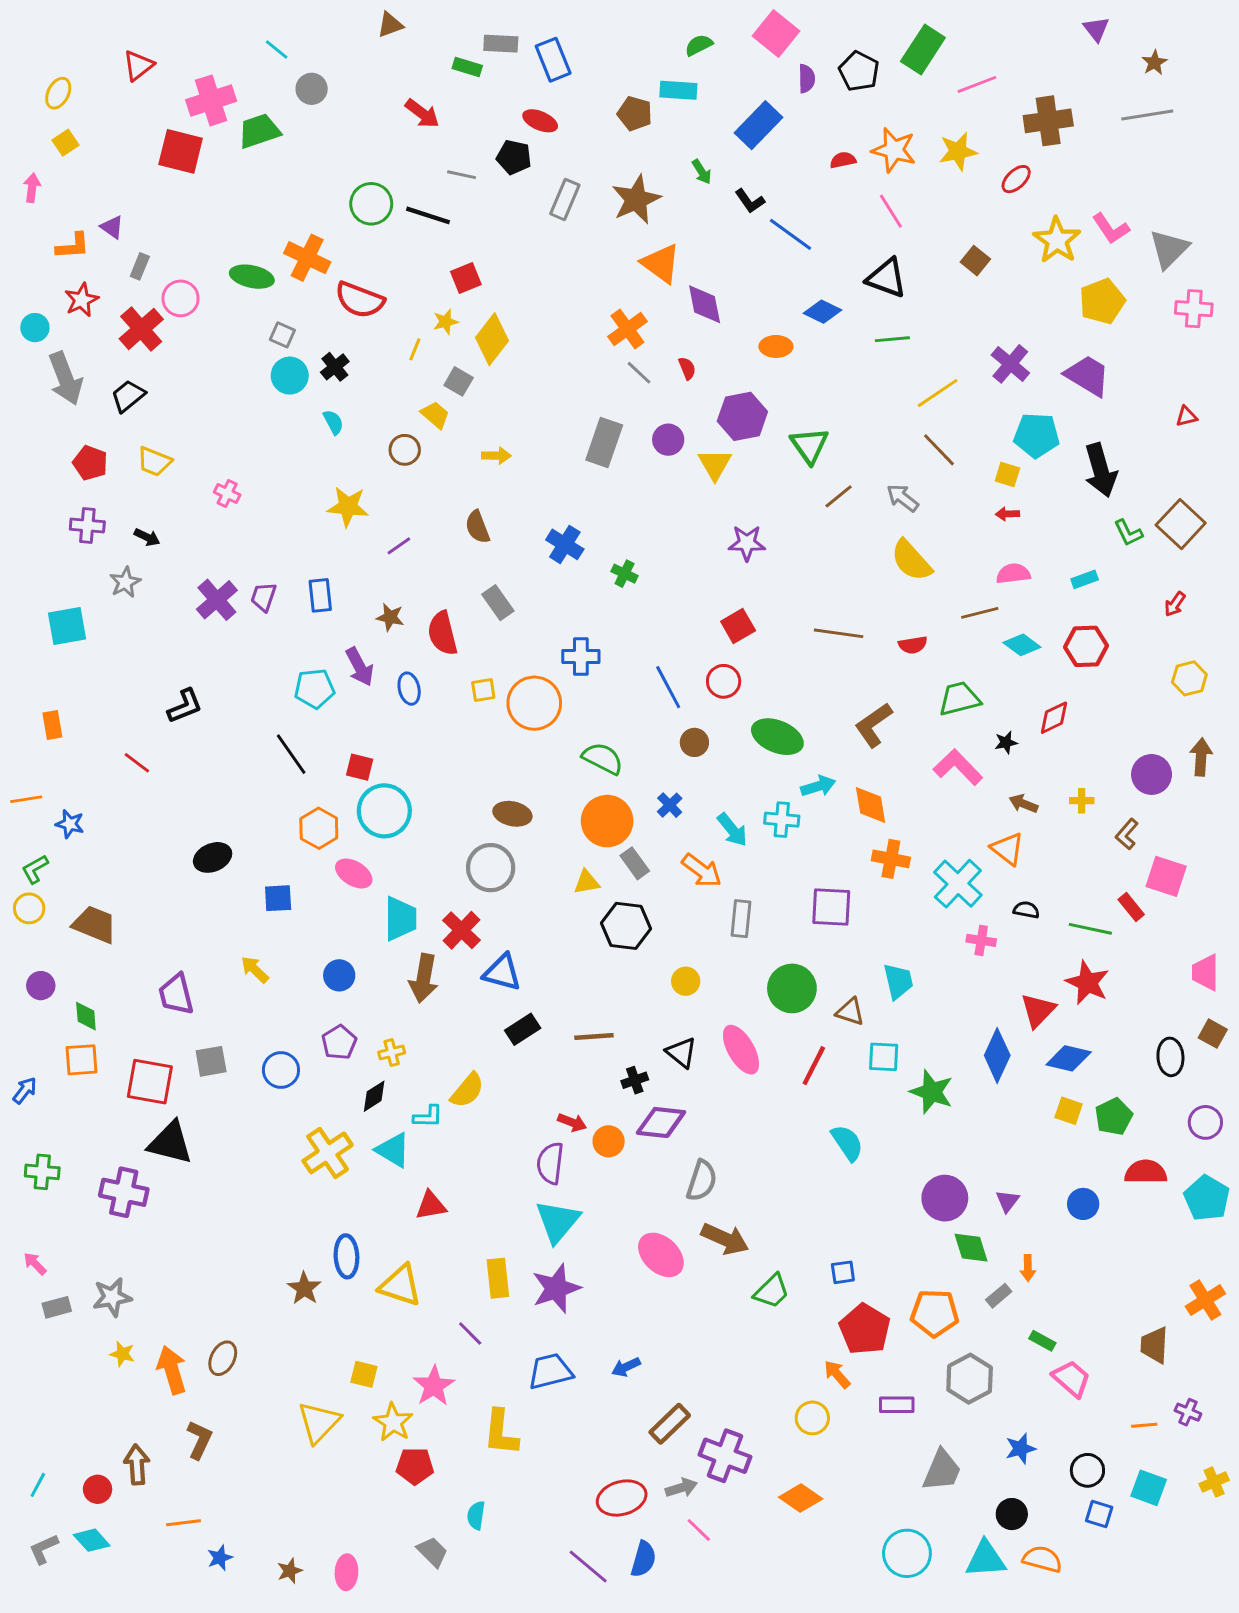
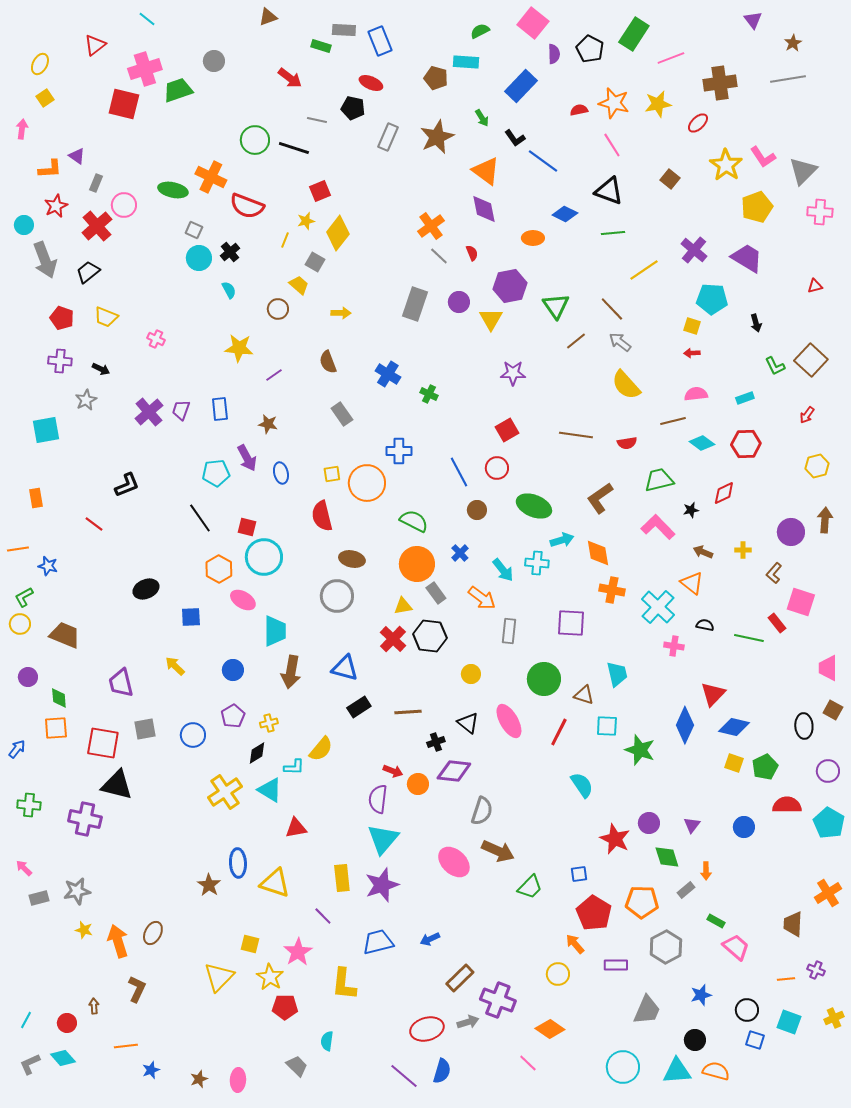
cyan line: (277, 49) -> (147, 19), moved
orange triangle: (661, 263) -> (486, 171), moved
brown line: (939, 450) -> (612, 309), moved
black arrow: (1101, 470) -> (756, 323), size x0.5
red semicircle: (443, 633) -> (322, 516), moved
red cross: (461, 930) -> (393, 639), moved
red star: (1087, 983) -> (615, 839), moved
purple circle: (945, 1198) -> (649, 823), size x0.7
brown arrow: (137, 1465) -> (94, 1006), size x0.6
pink line: (699, 1530) -> (528, 1063), moved

